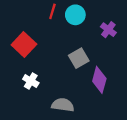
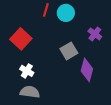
purple cross: (108, 30) -> (95, 34), moved
gray semicircle: (63, 105) -> (30, 92), moved

